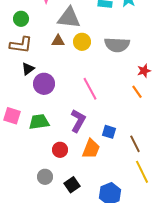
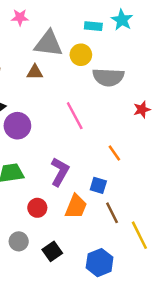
yellow circle: (82, 42) -> (81, 55), moved
pink line: (90, 89) -> (75, 116), moved
orange line: (137, 92) -> (114, 153), moved
brown line: (135, 144) -> (112, 213), moved

